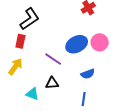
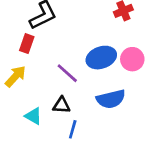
blue semicircle: (88, 74) -> (111, 99), size x1.5
blue line: (84, 99) -> (73, 129), moved

